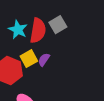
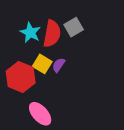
yellow square: (29, 59) -> (42, 64), turned -30

